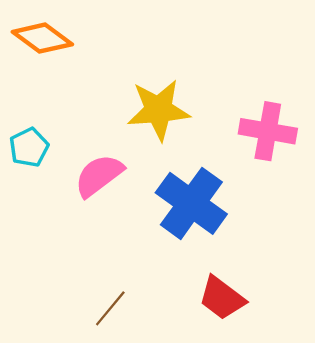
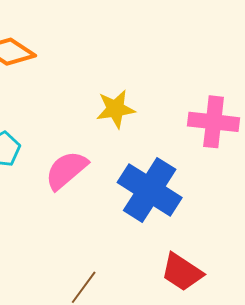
yellow star: (158, 110) -> (116, 109), size x0.7

